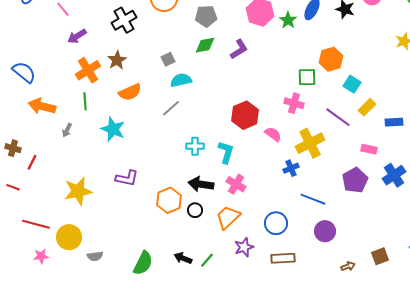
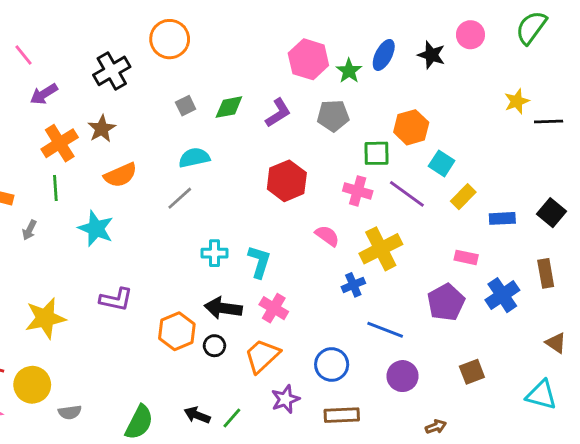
gray pentagon: (206, 16) -> (333, 116), moved
gray square: (168, 59) -> (186, 106), moved
red hexagon: (245, 115) -> (287, 181), moved
purple line: (338, 117) -> (407, 194), moved
brown square: (380, 256) -> (472, 372), moved

